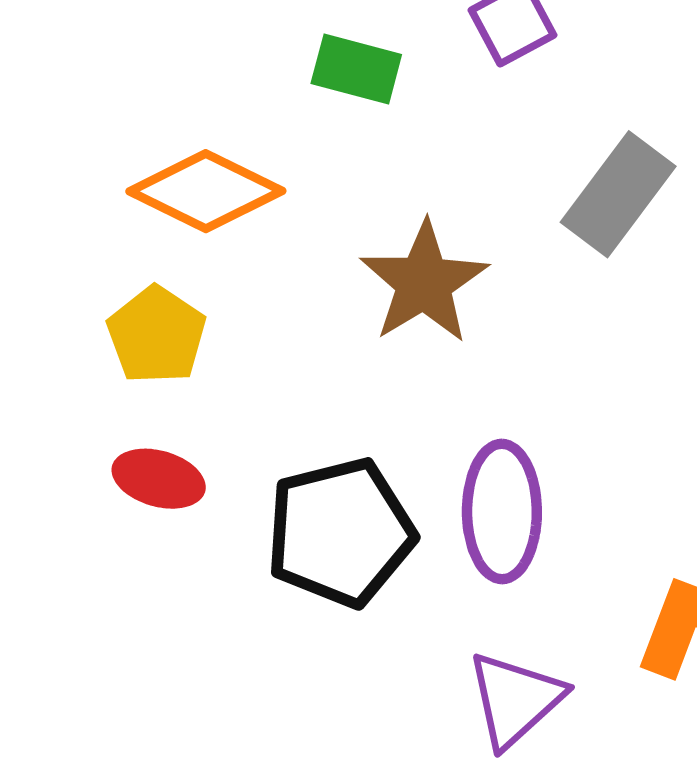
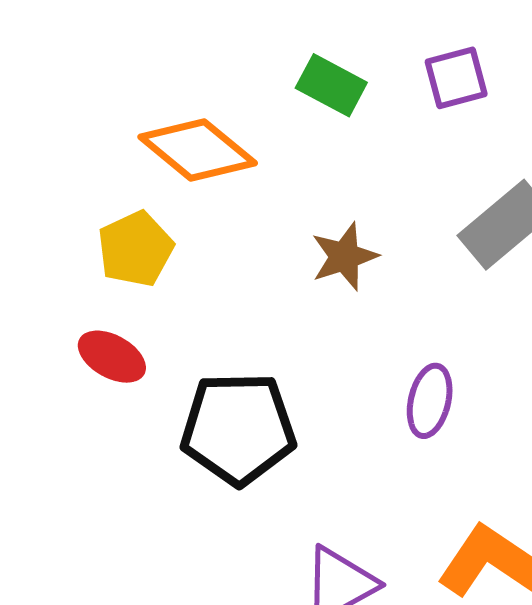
brown star: (424, 283) -> (344, 257), size x0.7
purple ellipse: (502, 512) -> (430, 401), moved, size x0.7

